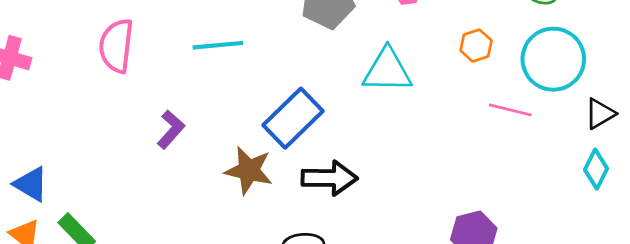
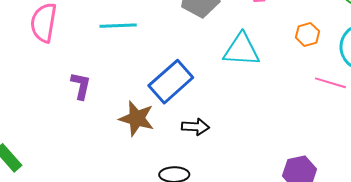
purple L-shape: (171, 129) -> (81, 86), turned -32
black arrow: (329, 178) -> (195, 127), size x0.7

